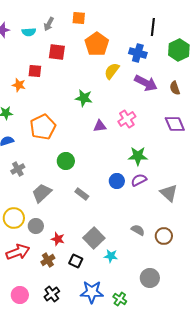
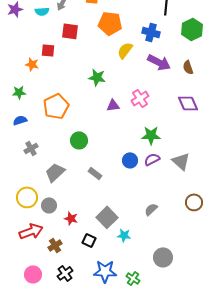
orange pentagon: (97, 44) -> (110, 23), turned -30
gray triangle: (169, 193) -> (181, 161), moved
gray semicircle: (138, 230) -> (151, 209), turned -72
brown circle: (164, 236) -> (194, 202), moved
brown cross: (48, 260) -> (55, 245), moved

